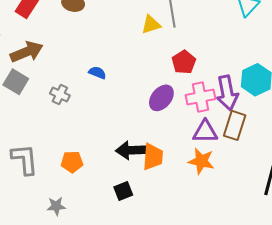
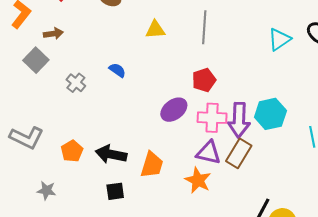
yellow triangle: (151, 24) -> (155, 30), moved
brown arrow: (27, 52) -> (53, 34), size x0.6
black arrow: (131, 150) -> (111, 154), moved
gray L-shape: (25, 159) -> (27, 138), turned 108
orange pentagon: (72, 162) -> (72, 151), turned 30

